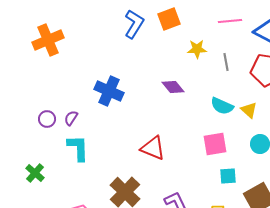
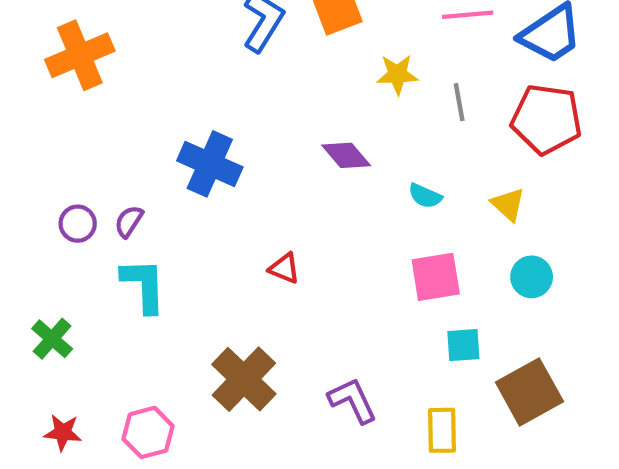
cyan semicircle: (222, 106) -> (425, 196), moved, size x0.7
red triangle: (153, 148) -> (284, 268), moved, size x0.6

